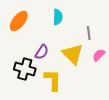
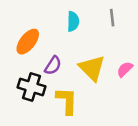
orange ellipse: (19, 21) -> (28, 42), moved
gray line: (89, 33) -> (112, 18), moved

